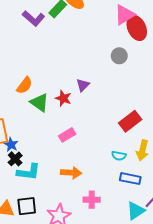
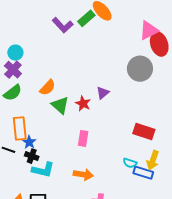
gray circle: (119, 56) -> (140, 69), size x1.6
red rectangle: (130, 121) -> (144, 132), turned 50
pink rectangle: (67, 135) -> (83, 138), turned -56
black cross: (15, 159) -> (32, 156), turned -32
blue rectangle: (130, 179) -> (143, 173), moved

